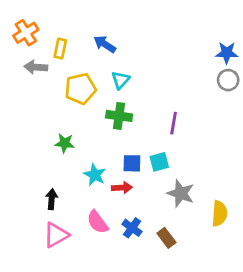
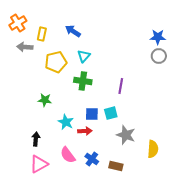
brown rectangle: (166, 238) -> (116, 166), turned -40

